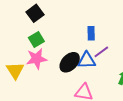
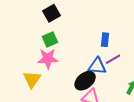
black ellipse: (70, 62) -> (85, 81), moved
yellow triangle: (15, 70) -> (32, 79), moved

